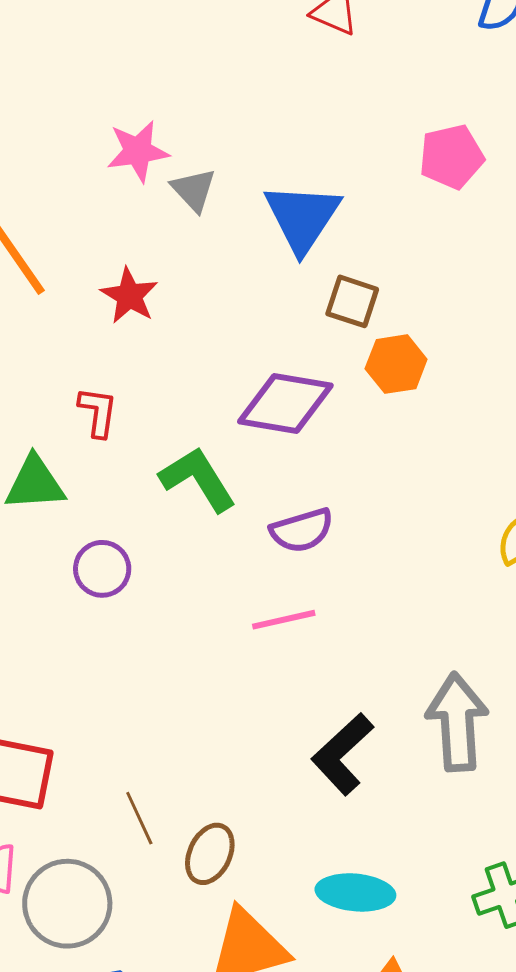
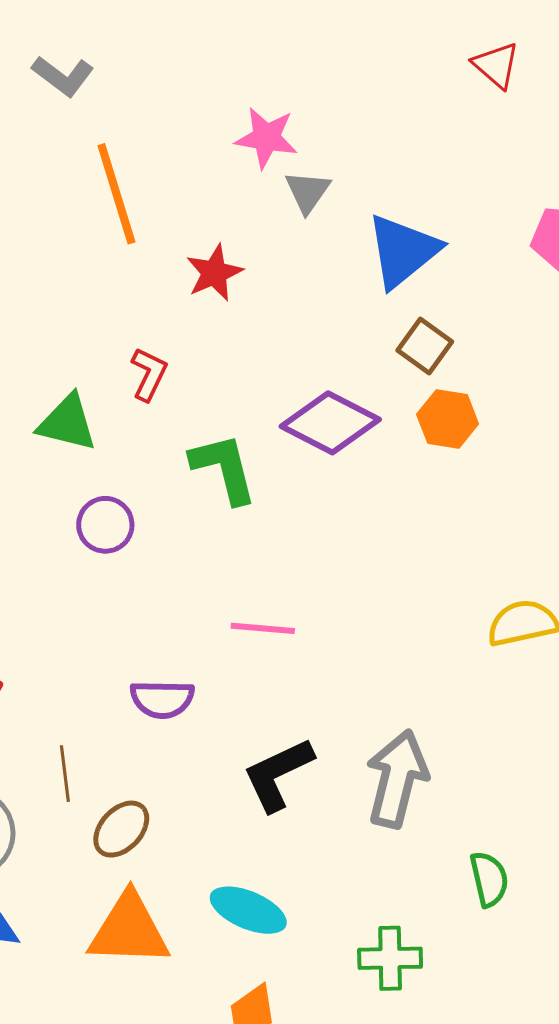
purple semicircle: (302, 530) -> (162, 699), moved

